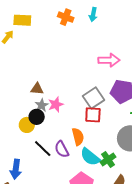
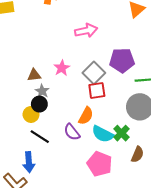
pink arrow: (109, 60) -> (86, 31), moved
pink star: (56, 105) -> (62, 68), moved
orange semicircle: (78, 137) -> (86, 116), turned 54
black line: (43, 149) -> (40, 137), moved

